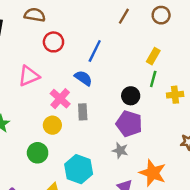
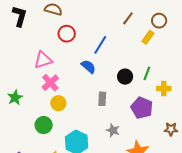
yellow rectangle: (153, 56) -> (148, 37), moved
black circle: (131, 96) -> (125, 77), moved
pink cross: (60, 99) -> (50, 83), moved
gray rectangle: (83, 112) -> (102, 99), moved
purple pentagon: (129, 124) -> (142, 108), moved

